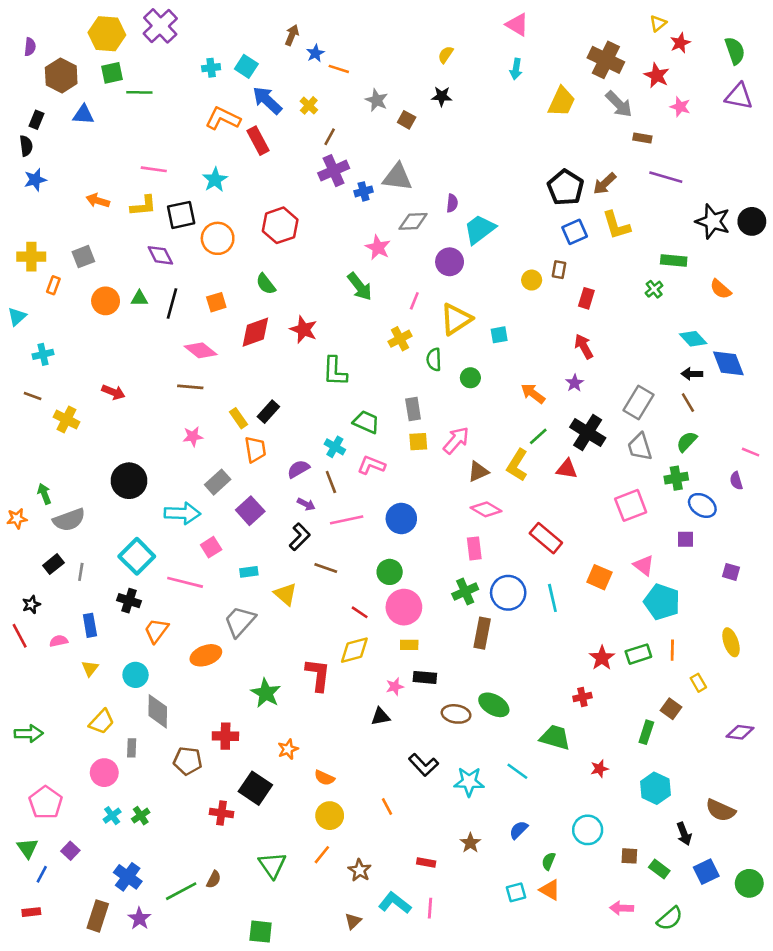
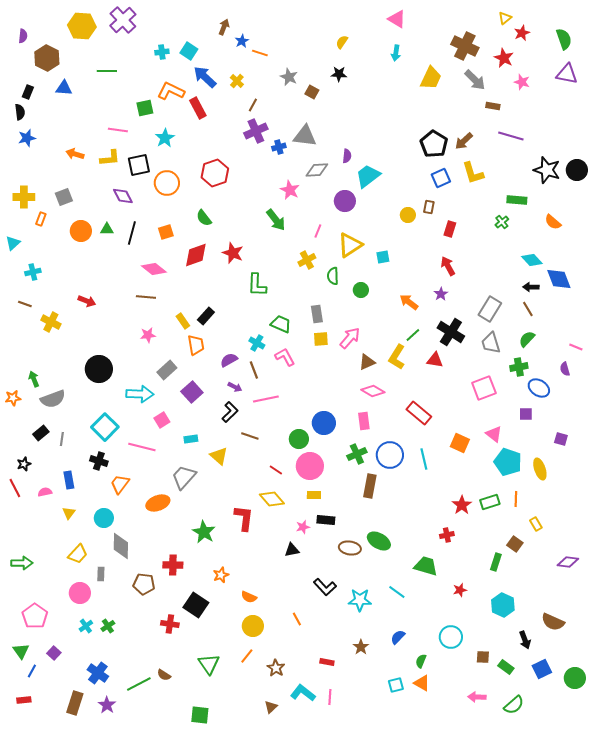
green square: (112, 73) -> (145, 108), moved
pink L-shape: (371, 465) -> (285, 357), turned 40
blue circle: (401, 518) -> (324, 423), moved
yellow ellipse: (731, 642) -> (540, 469), moved
yellow diamond: (354, 650) -> (272, 499), turned 65
brown semicircle: (214, 879) -> (164, 675), turned 96

